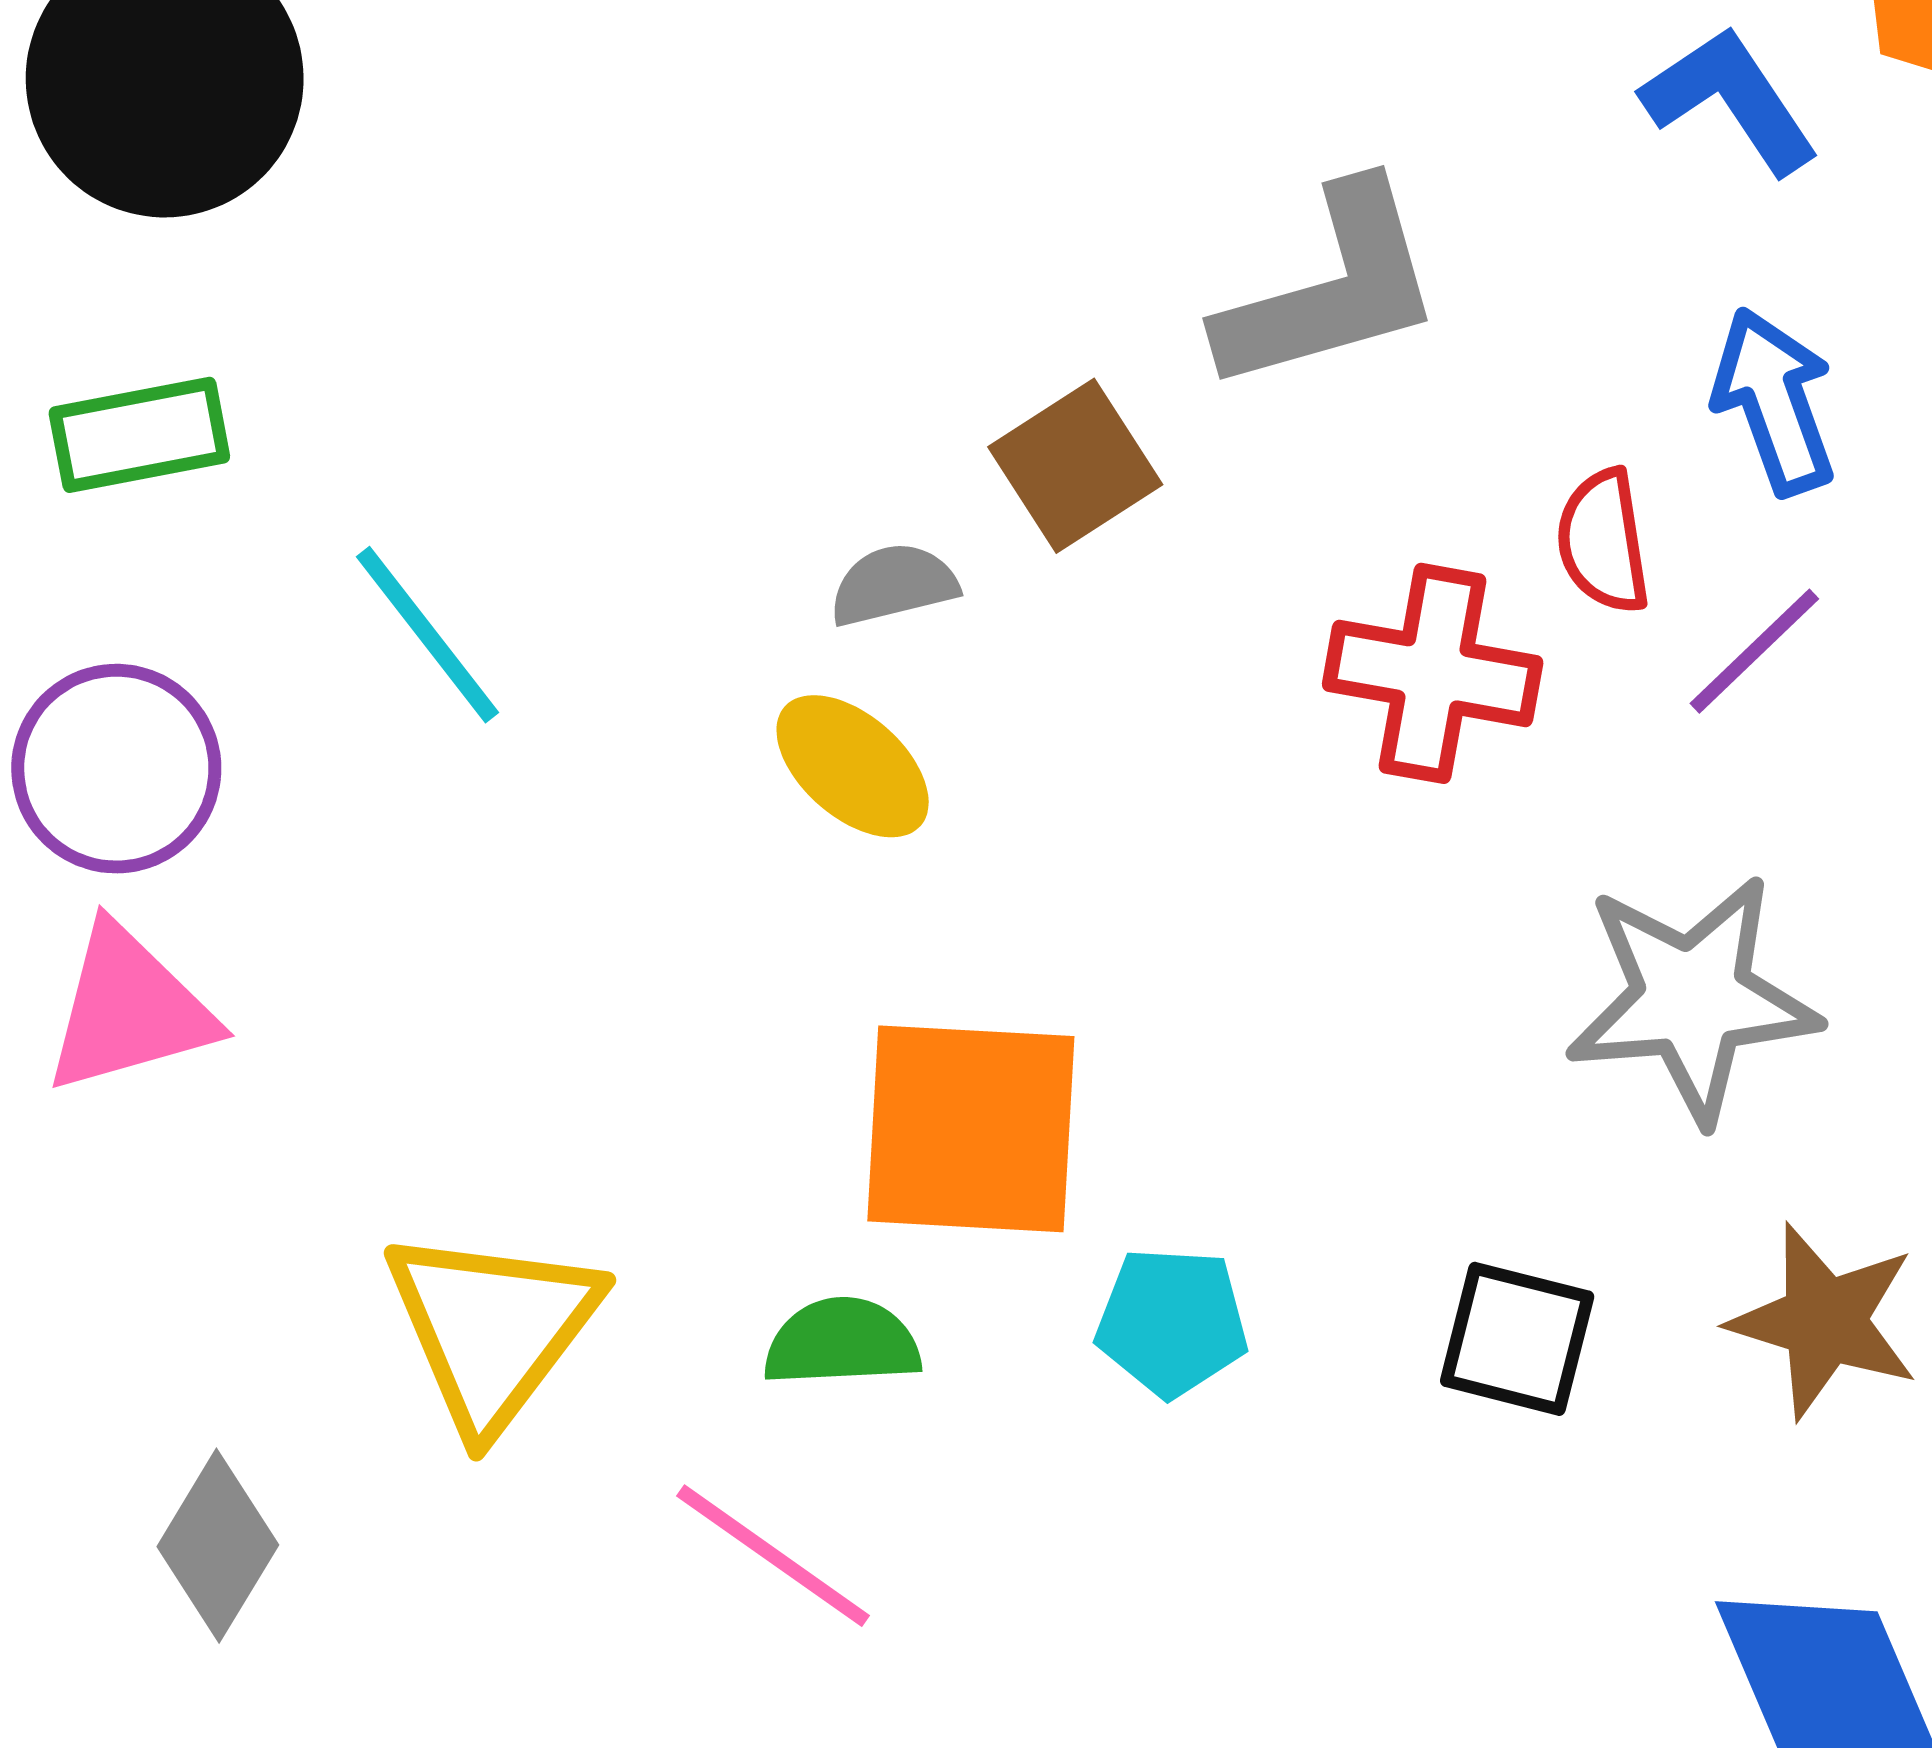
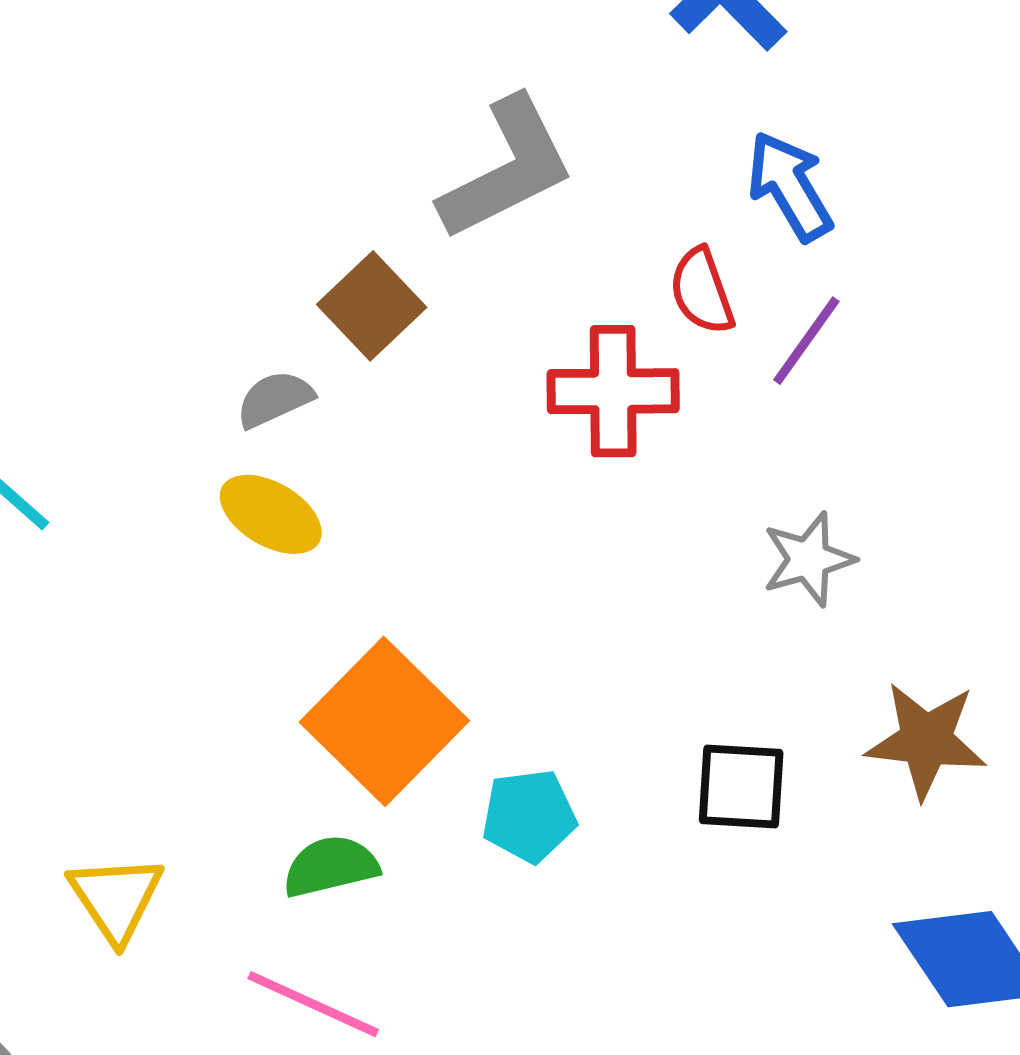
gray star: (1692, 999) -> (809, 559), size x0.6
orange square: (971, 1129) -> (384, 721), turned -38
yellow triangle: (492, 1329) -> (116, 898), size x0.7

